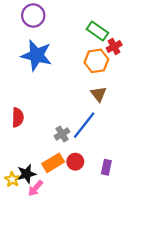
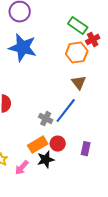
gray cross: (62, 134) -> (46, 119), turned -32
black star: (27, 174) -> (46, 160), moved

